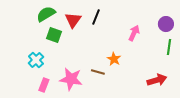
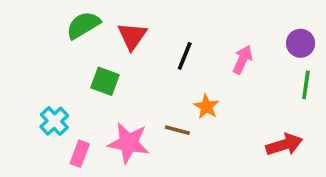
black line: (96, 17) -> (185, 56), moved
green square: (54, 35) -> (105, 81), moved
cyan cross: (36, 60) -> (54, 121), moved

